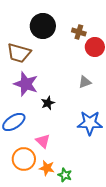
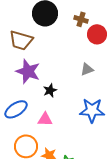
pink triangle: (43, 141) -> (45, 119), moved, turned -42

